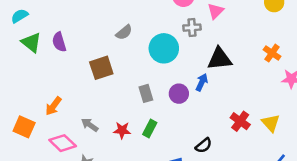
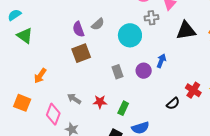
purple semicircle: (59, 42) -> (78, 29), moved
black triangle: (219, 59) -> (186, 31), moved
orange arrow: (53, 106) -> (40, 76), moved
green rectangle: (150, 128) -> (123, 108), moved
pink diamond: (63, 143) -> (53, 114), turned 70
black semicircle: (204, 145) -> (173, 103), moved

